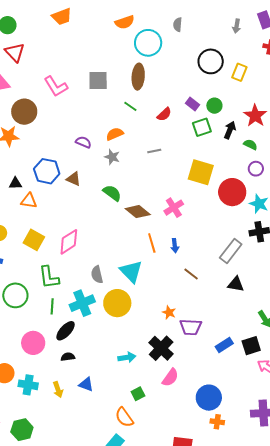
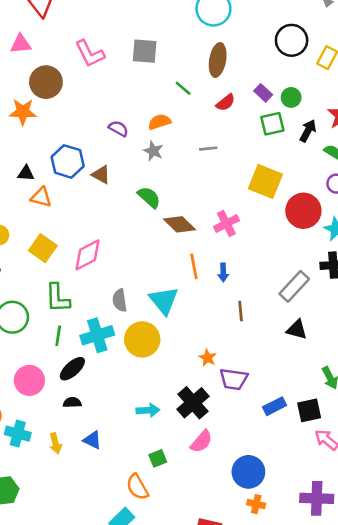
brown ellipse: (138, 77) -> (218, 60), moved
brown line: (191, 274) -> (241, 311), turned 42

